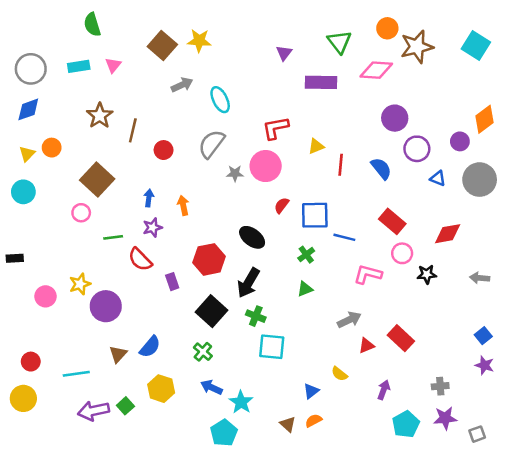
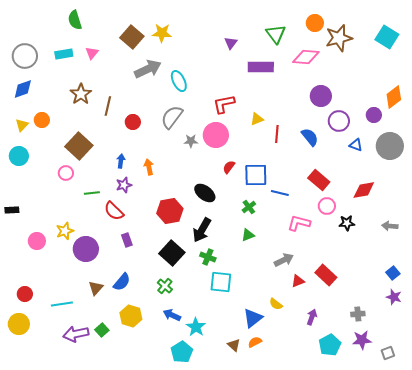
gray arrow: (182, 85) -> (148, 69), size x1.5
purple rectangle: (172, 282) -> (127, 240), moved
blue triangle: (311, 391) -> (253, 318), size x1.5

